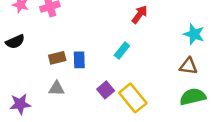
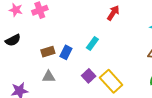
cyan rectangle: (122, 50) -> (92, 44), moved
blue rectangle: (79, 60) -> (66, 52), turned 32

